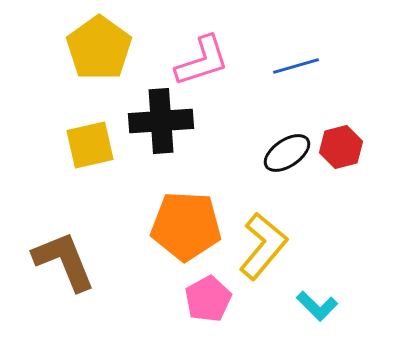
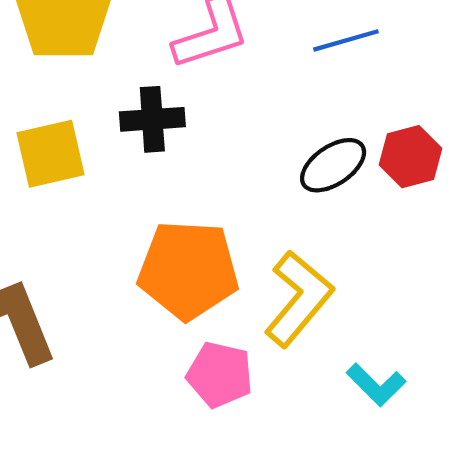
black cross: (161, 121) -> (152, 119), size x0.7
pink pentagon: (208, 299) -> (220, 375), turned -30

